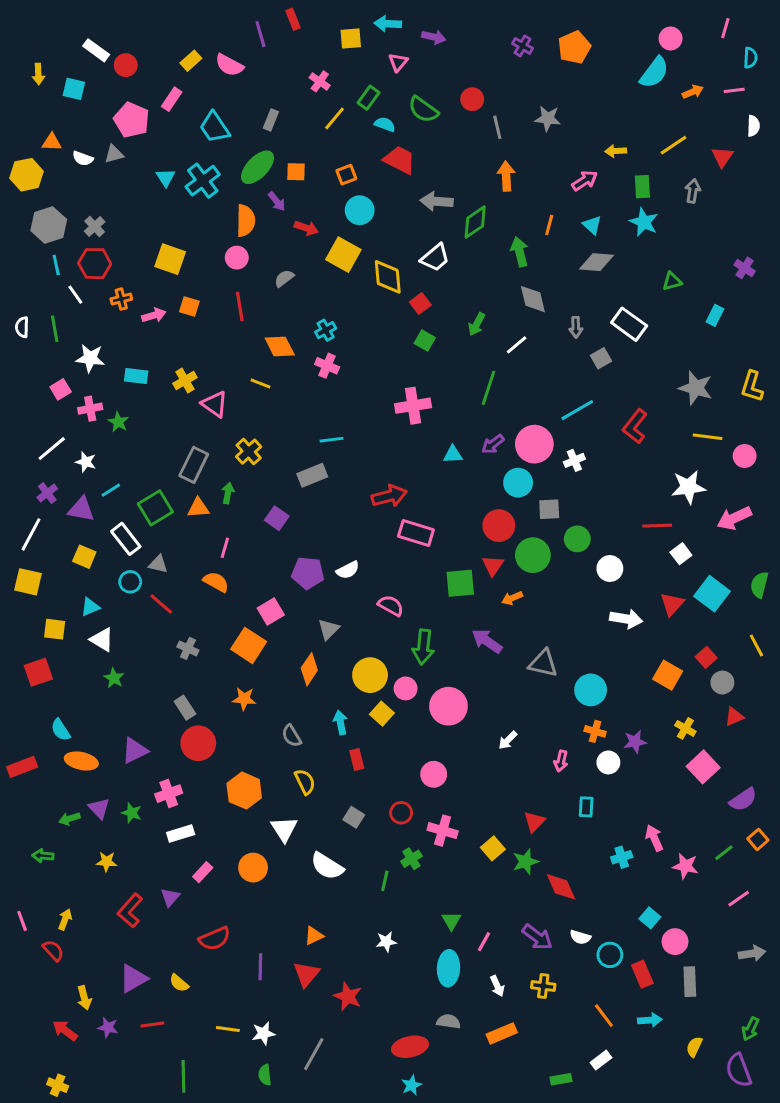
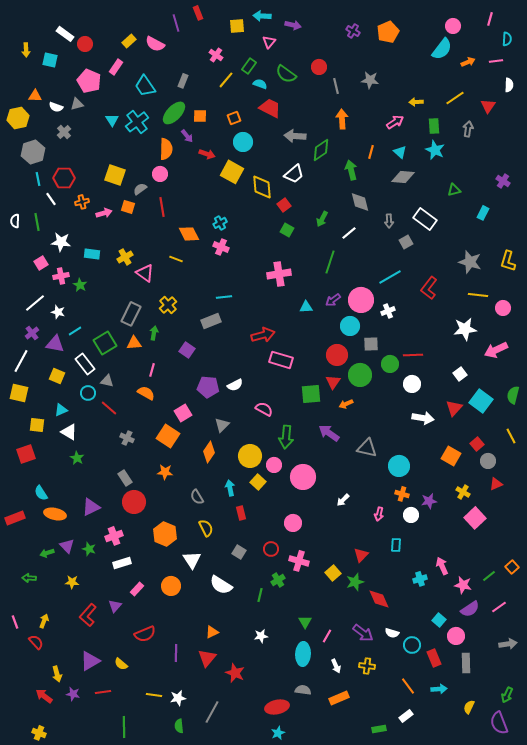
gray cross: (95, 227) -> (64, 132), moved
gray semicircle: (284, 278) -> (140, 189), moved
red line: (657, 526) -> (413, 355), moved
purple semicircle: (743, 799) -> (470, 609), moved

